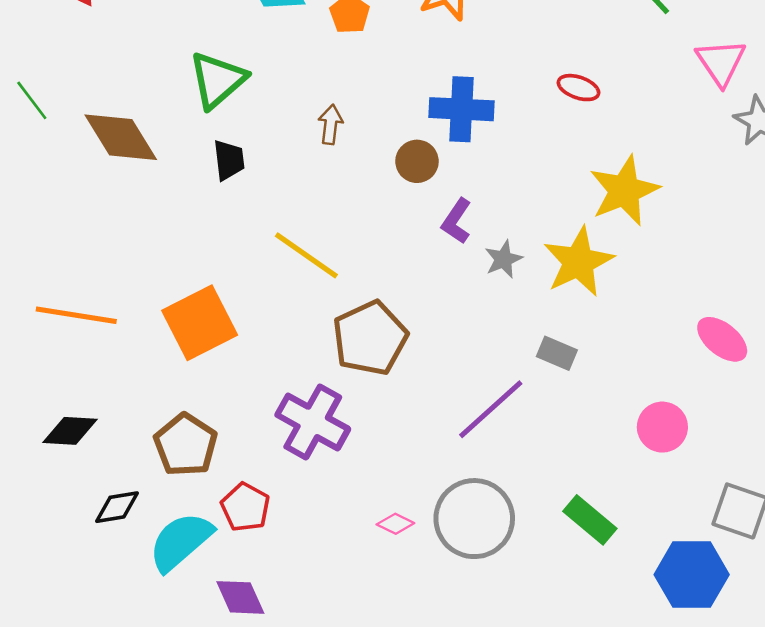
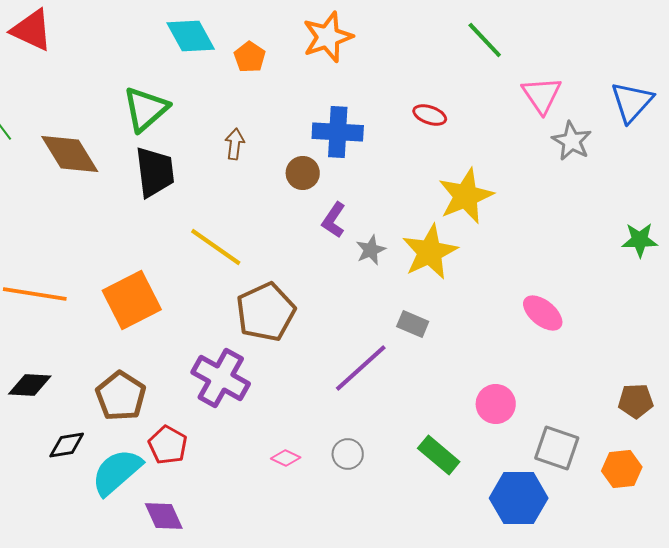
black trapezoid: (229, 160) -> (155, 172), size x1.6
pink circle: (662, 427) -> (496, 404), moved
gray circle: (474, 519) -> (348, 454), size x0.5

